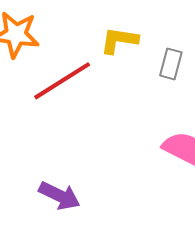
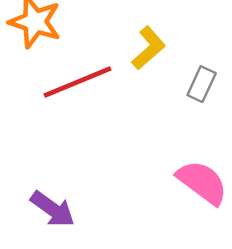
yellow L-shape: (119, 40) -> (149, 48), turned 120

